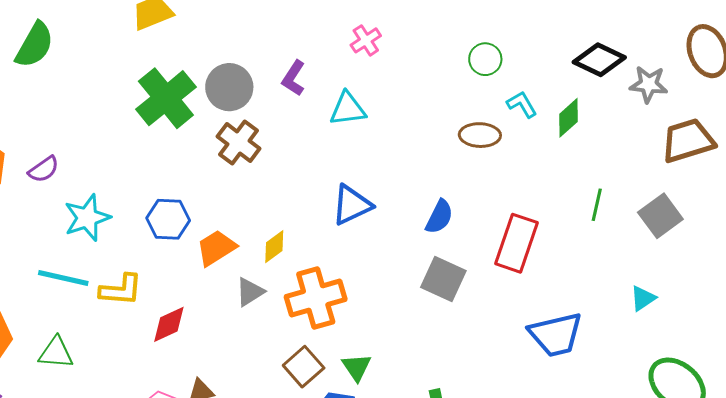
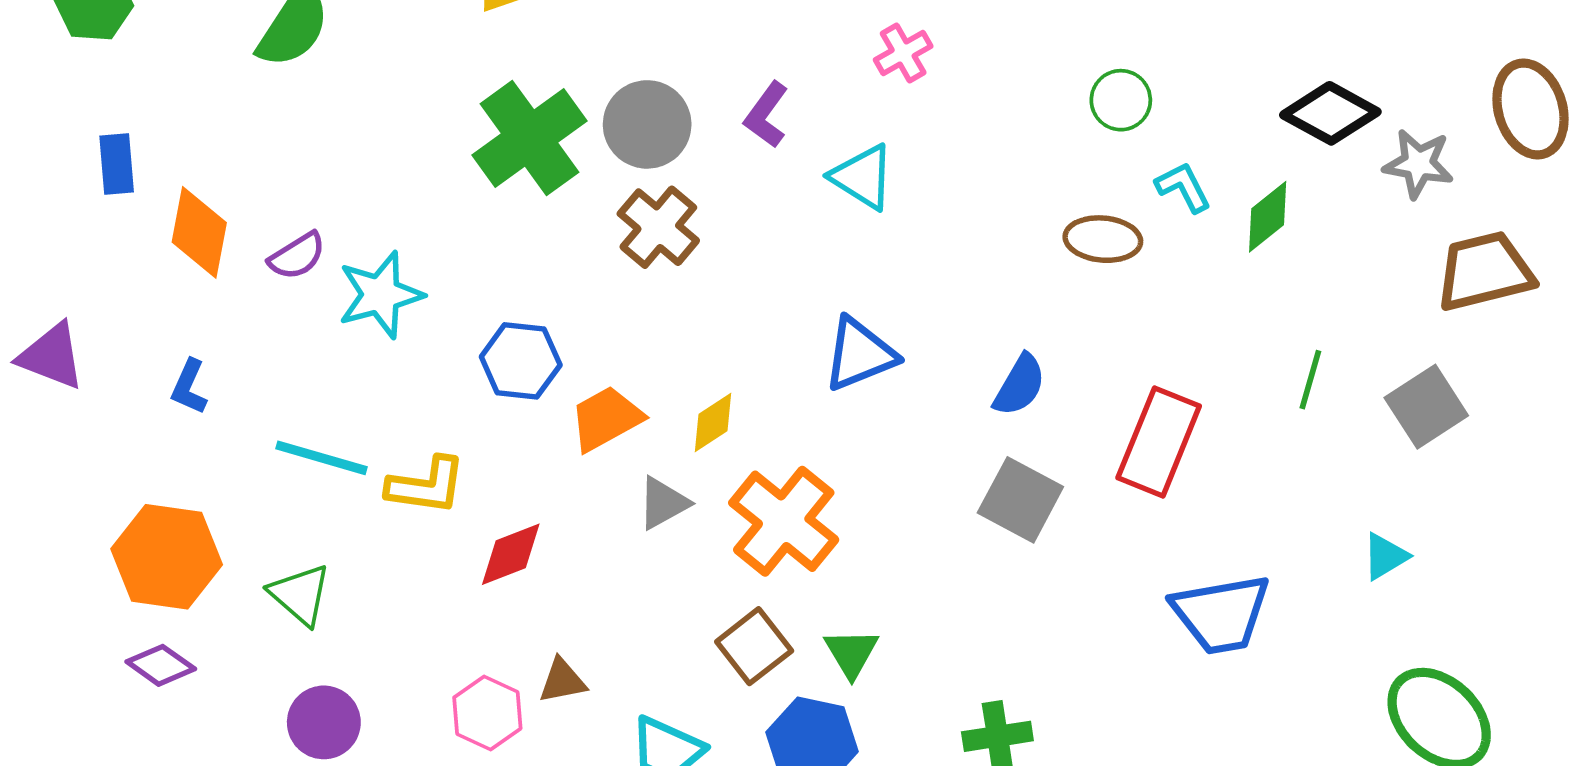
cyan triangle: (348, 109) -> (862, 177), turned 36
cyan star: (87, 218) -> (380, 295), moved
orange cross: (316, 298) -> (784, 521), turned -38
green triangle: (56, 353) -> (300, 595), turned 33

